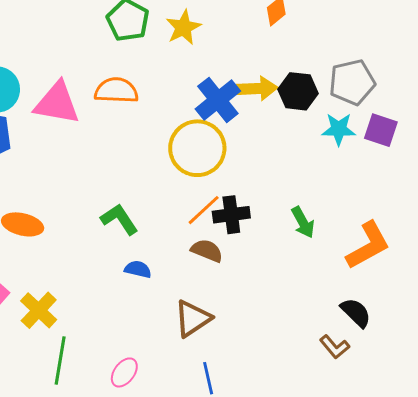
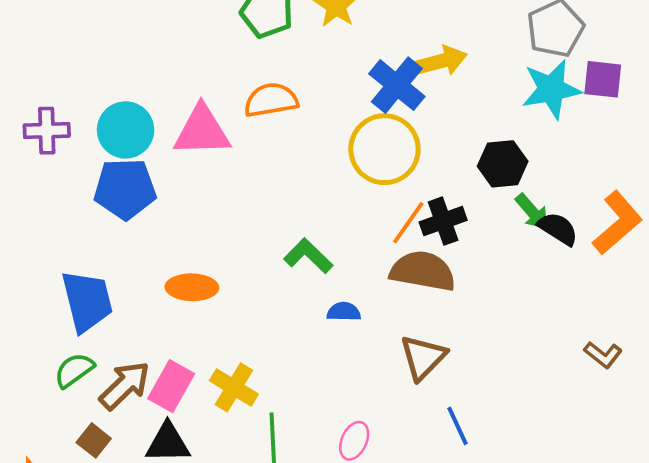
black hexagon: (298, 91) -> (503, 164), moved
cyan star: (339, 129) -> (551, 89), size x1.4
brown semicircle: (207, 251) -> (423, 271), size x1.6
black semicircle: (356, 313) -> (558, 229), moved

